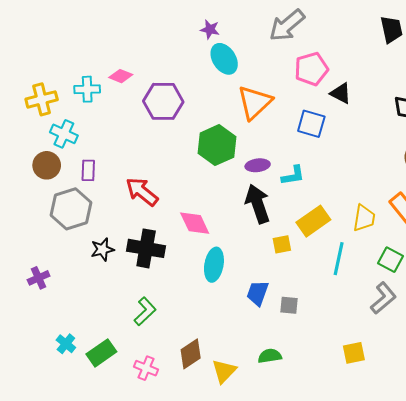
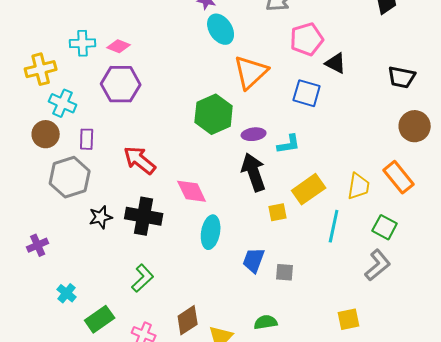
cyan cross: (87, 89) -> (83, 43), moved
purple hexagon: (163, 101) -> (121, 84), moved
cyan cross: (66, 344) -> (67, 293), moved

